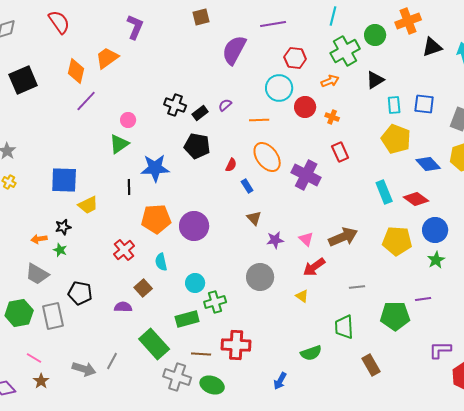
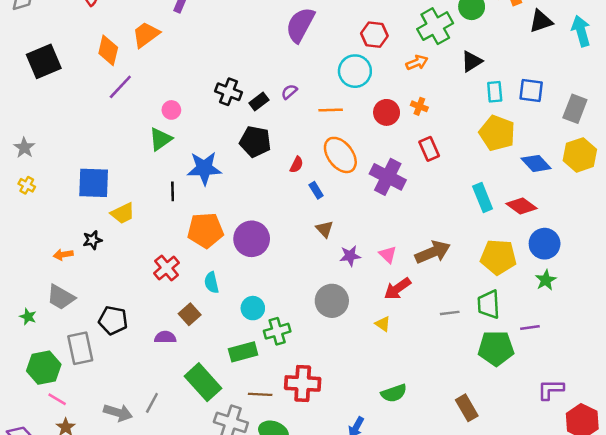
red circle: (305, 107) -> (387, 112), moved
green star: (60, 250) -> (28, 317), moved
green hexagon: (19, 313) -> (44, 368), moved
green trapezoid: (344, 327) -> (489, 304), moved

